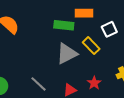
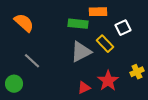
red star: (94, 83) -> (108, 81), size x1.5
gray line: (38, 84) -> (32, 61), moved

